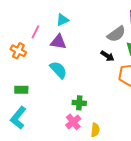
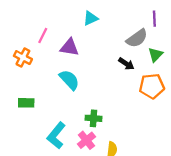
cyan triangle: (62, 20) -> (91, 18), moved
cyan L-shape: (18, 118) -> (56, 136), moved

